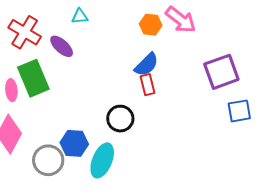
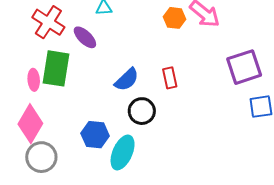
blue semicircle: (147, 65) -> (127, 80), moved
green rectangle: (33, 78) -> (56, 68), turned 30
gray circle: (48, 160) -> (41, 157), moved

